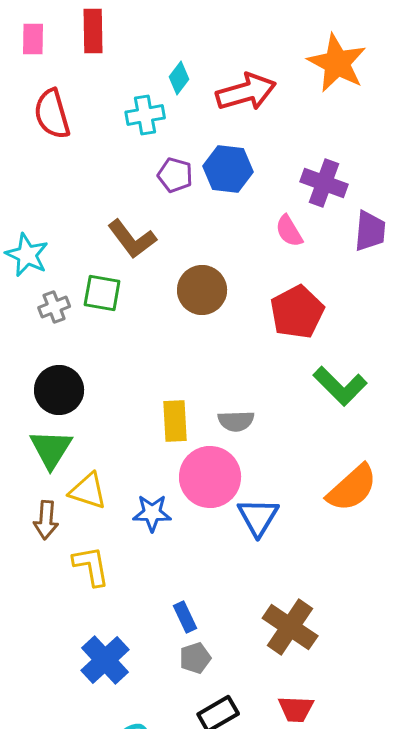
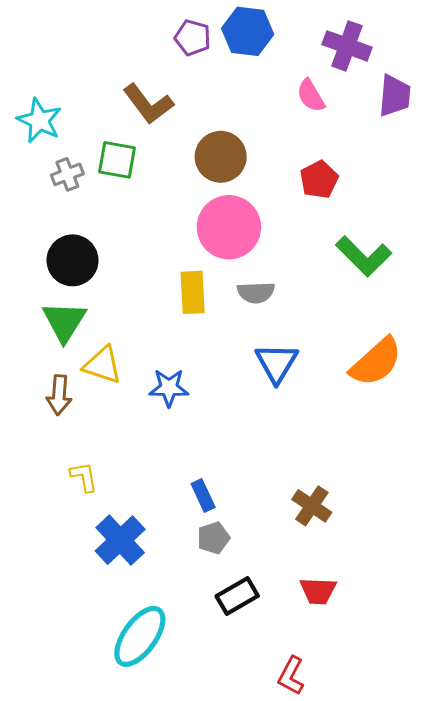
red pentagon: (297, 312) -> (319, 180), size x0.7
pink circle: (210, 477) -> (229, 227), moved
blue triangle: (258, 517) -> (277, 363), moved
yellow L-shape: (91, 566) -> (84, 477), moved, size x0.7
brown cross: (290, 627) -> (312, 506), size x0.7

